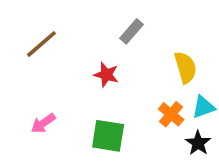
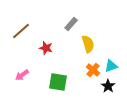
yellow semicircle: (185, 67) -> (88, 44), moved
red star: (106, 75) -> (46, 48), moved

